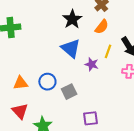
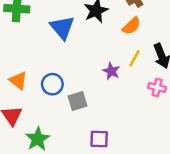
blue triangle: (71, 48) -> (62, 28), moved
orange triangle: (21, 83) -> (18, 81), turned 35

